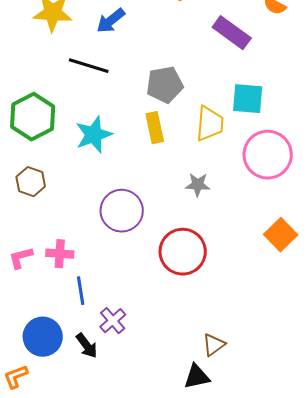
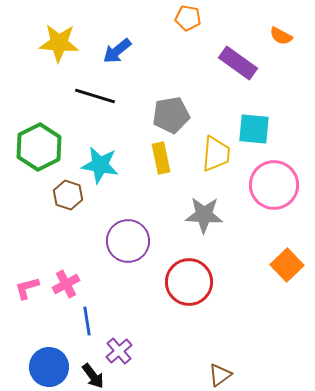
cyan star: (94, 135) -> (100, 165), turned 30
brown hexagon: (31, 182) -> (68, 195), moved
gray star: (198, 185) -> (204, 215), size x1.5
pink cross: (60, 254) -> (66, 284), turned -32

